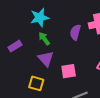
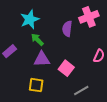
purple triangle: (46, 59) -> (42, 59), turned -42
pink square: (69, 71) -> (66, 68), turned -35

